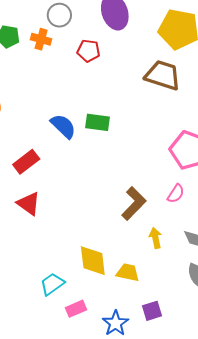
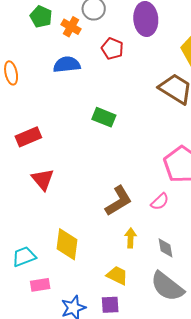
blue semicircle: (63, 126) -> (67, 65), moved, turned -64
red triangle: (29, 204) -> (43, 179), moved
yellow trapezoid: (128, 273) -> (117, 275), moved

